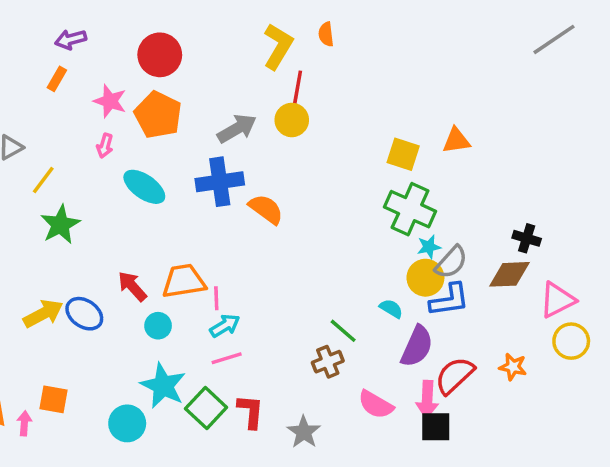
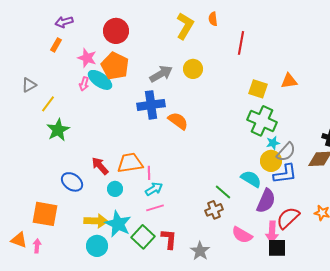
red line: (297, 91) -> (241, 43), moved
cyan ellipse: (144, 187) -> (100, 80), moved
cyan semicircle: (391, 309) -> (251, 179), size x1.5
yellow arrow: (43, 314) -> (96, 221), moved, turned 30
orange square: (53, 399) -> (45, 214), moved, size x1.5

